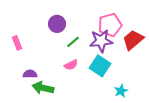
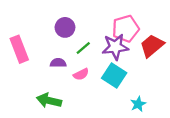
pink rectangle: (17, 43) -> (19, 49), size x1.6
purple semicircle: (30, 74) -> (58, 63), moved

